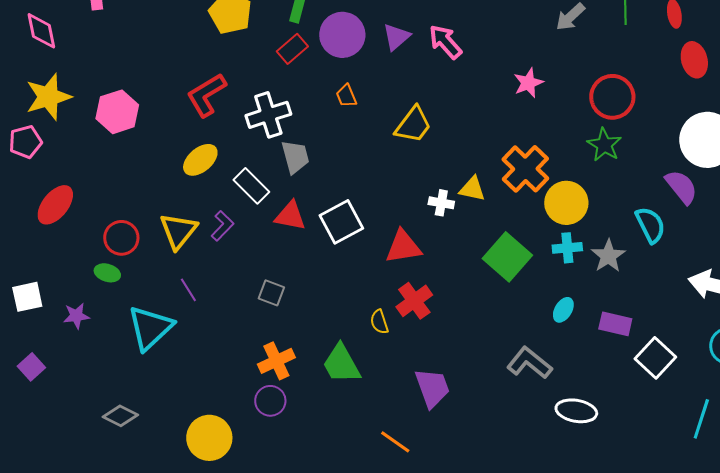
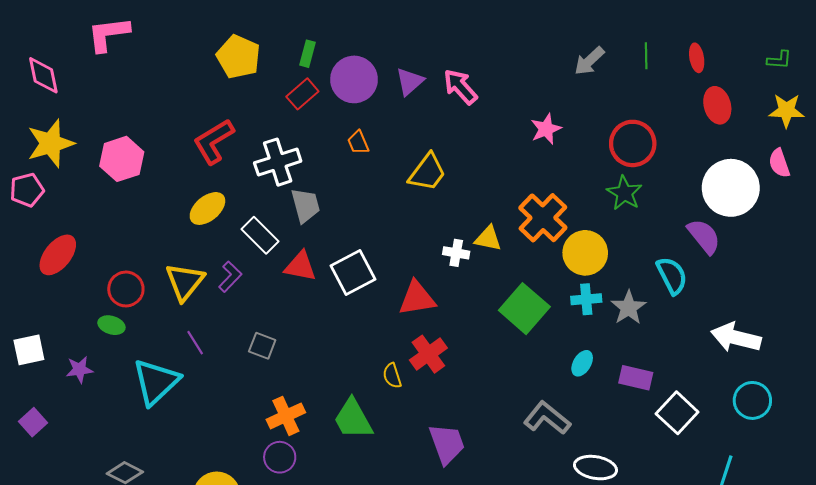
gray square: (271, 293) -> (262, 346), moved

